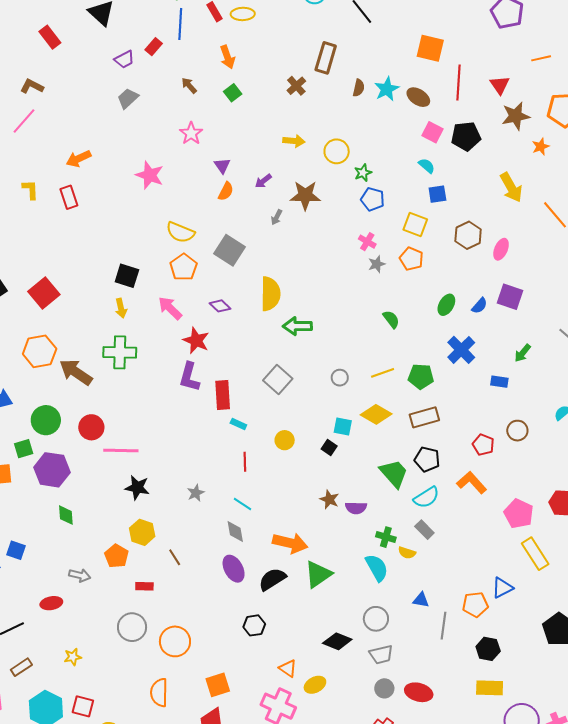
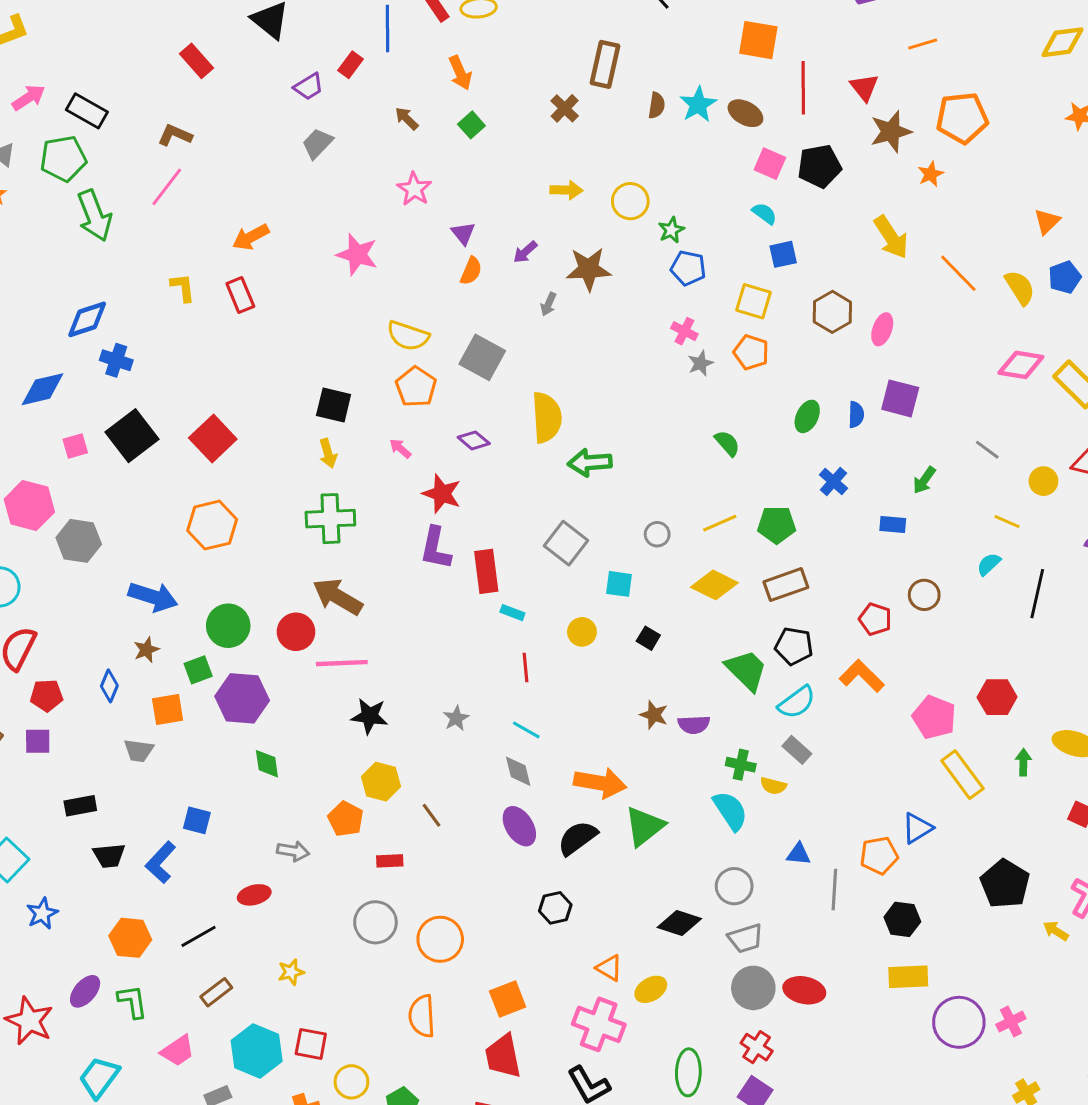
blue semicircle: (480, 306) -> (856, 415), turned -36
pink arrow: (170, 308) -> (400, 448), size x0.6
blue cross: (461, 350) -> (834, 482), size x0.7
brown arrow: (76, 372) -> (338, 597), moved
cyan square: (343, 427) -> (619, 584), moved
gray circle: (384, 688) -> (753, 988), size x1.5

